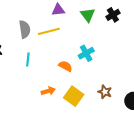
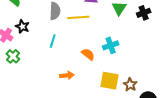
brown star: (105, 92) -> (130, 85), moved
yellow square: (74, 96) -> (110, 81), moved, turned -36

